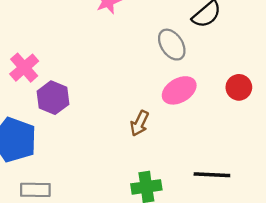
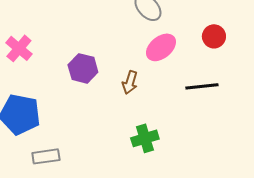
purple hexagon: (53, 98) -> (83, 68), moved
black line: (212, 175) -> (202, 86), moved

